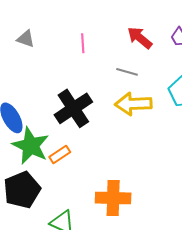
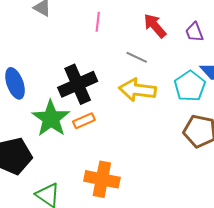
green star: (31, 146) -> (51, 118), moved
orange rectangle: (60, 154) -> (84, 121), moved

